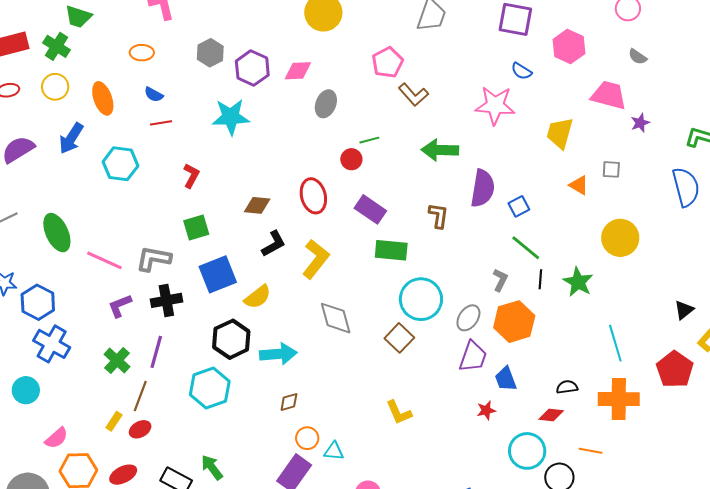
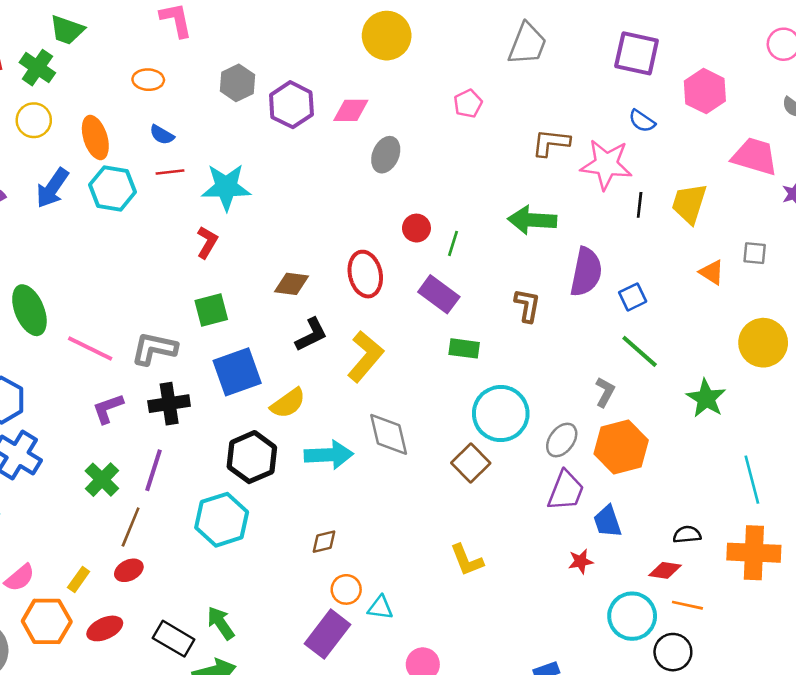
pink pentagon: (388, 62) -> (468, 104), size x0.7
brown L-shape: (413, 95) -> (551, 143), moved, turned 136
cyan star: (231, 117) -> (226, 187), moved
green line: (369, 140) -> (453, 243), moved, turned -60
cyan hexagon: (120, 164) -> (113, 188), moved
green rectangle: (391, 250) -> (464, 348), size x0.7
black line: (540, 279) -> (640, 205), moved
cyan arrow: (278, 354) -> (329, 455), moved
yellow rectangle: (114, 421) -> (79, 580), moved
orange line: (591, 451) -> (687, 605), moved

